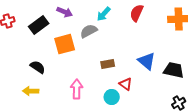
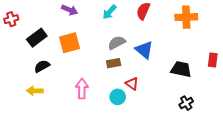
black rectangle: (39, 25) -> (37, 38), moved
gray semicircle: (89, 31) -> (117, 43), moved
blue triangle: (147, 61) -> (144, 50), moved
black semicircle: (38, 67) -> (42, 66), turned -63

